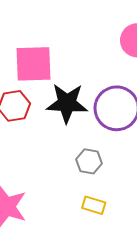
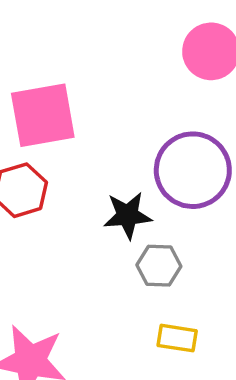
black star: (67, 103) -> (128, 215), moved, size x0.7

